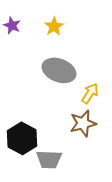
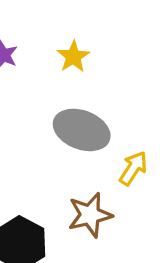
brown star: (83, 123) -> (90, 215), moved

